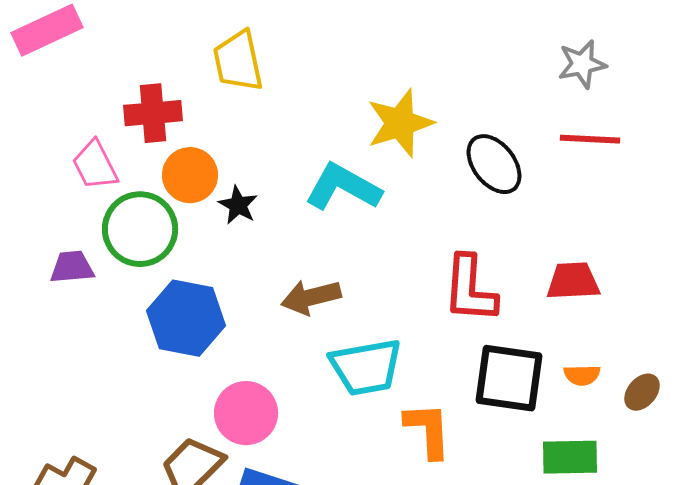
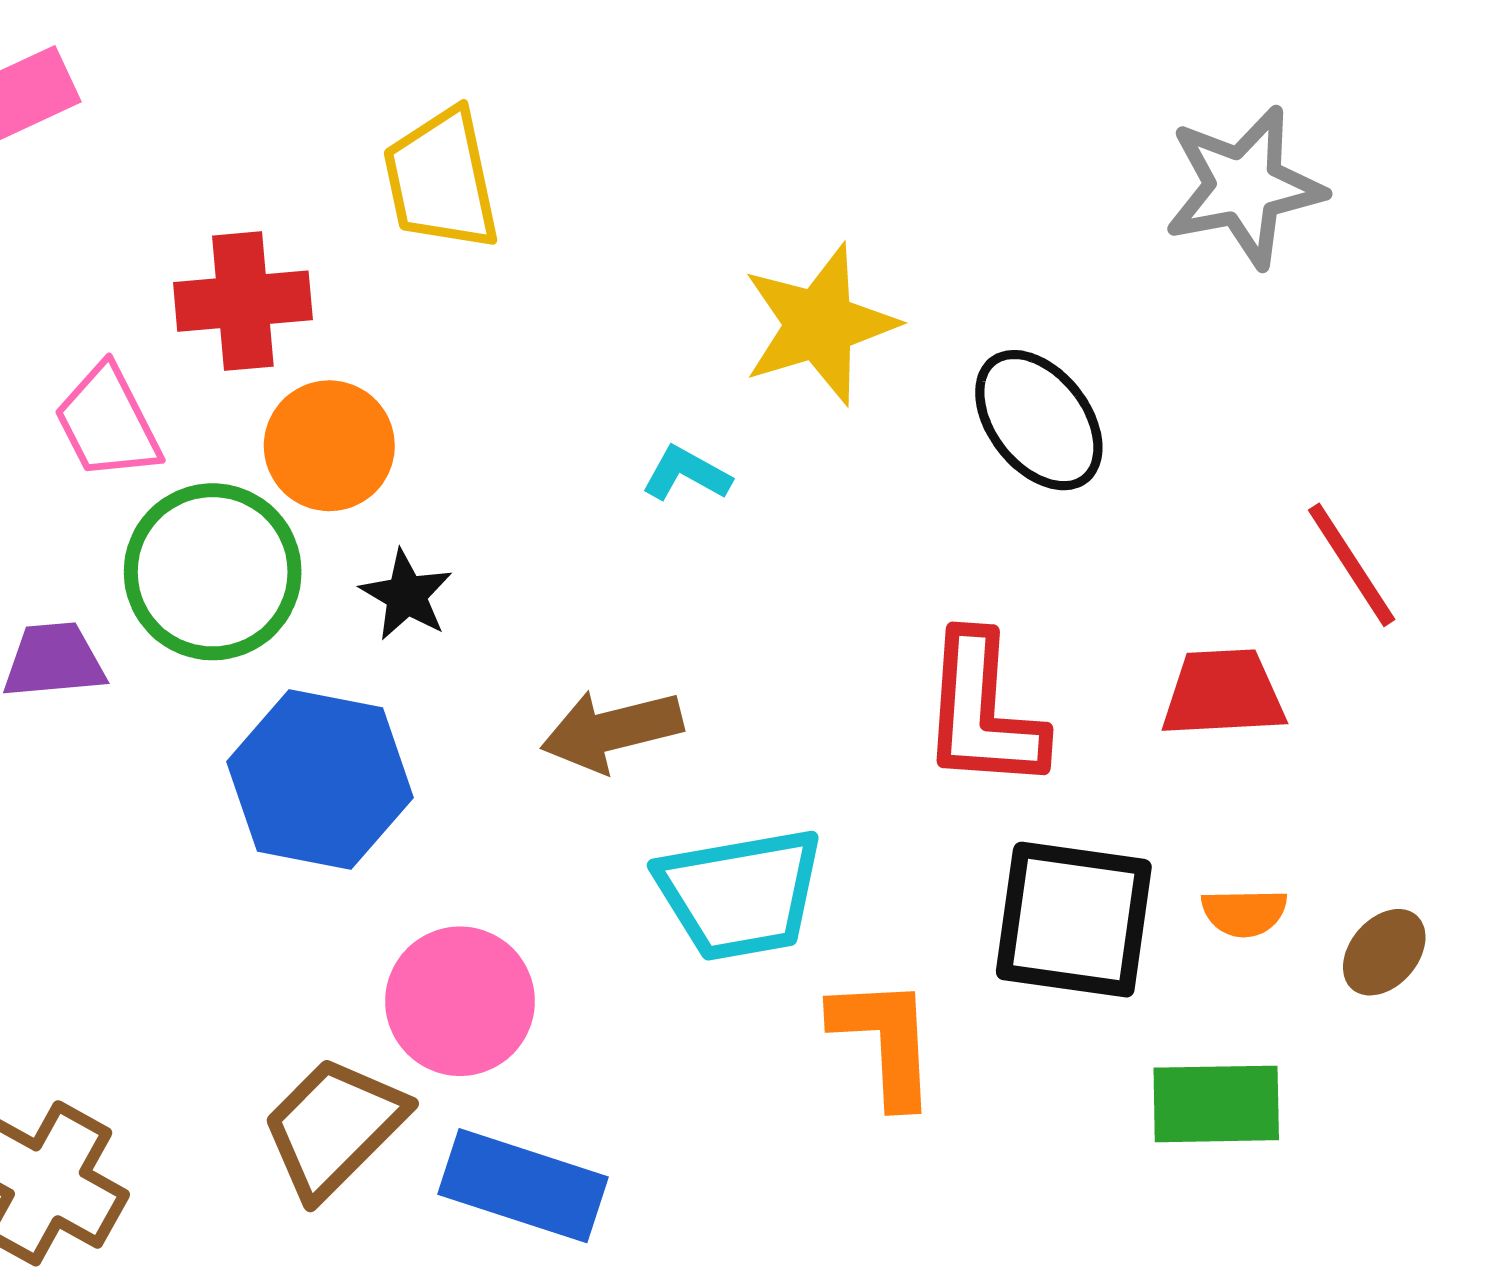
gray star: (582, 64) -> (1244, 187), size x1.4
red line: (590, 139) -> (1352, 565), moved, turned 54
cyan L-shape: (343, 187) -> (686, 474), size x0.5
black star: (238, 205) -> (406, 595), moved

